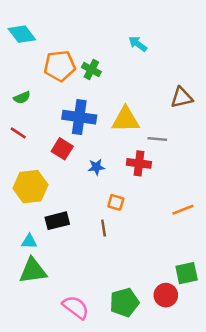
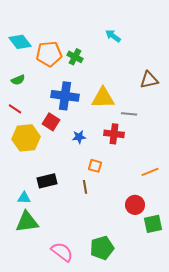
cyan diamond: (22, 34) -> (20, 42), moved
yellow hexagon: (30, 187) -> (26, 138), moved
red circle: (166, 295) -> (135, 205), moved

